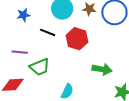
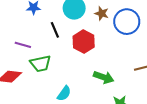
black line: (48, 32) -> (55, 30), turned 35

